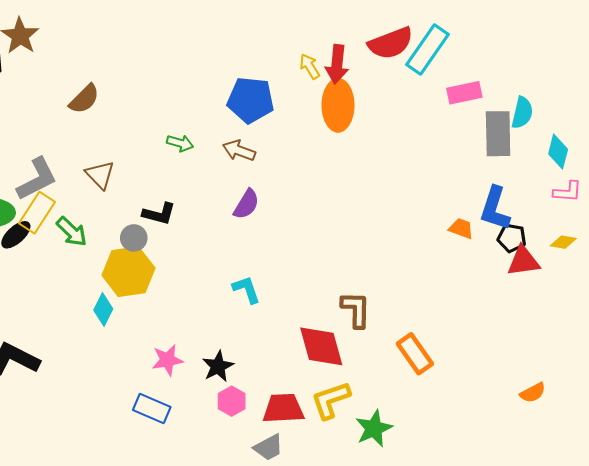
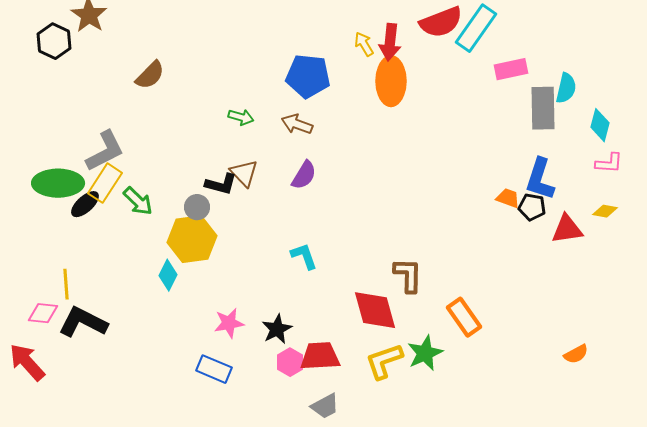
brown triangle: (100, 175) -> (244, 173), moved
black pentagon: (512, 238) -> (532, 207), moved
red trapezoid: (283, 408) -> (320, 356), moved
green star: (374, 428) -> (425, 353), moved

